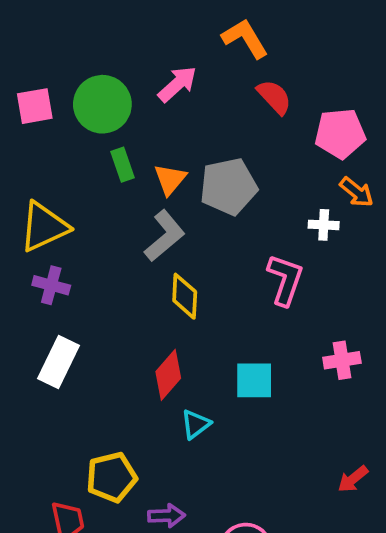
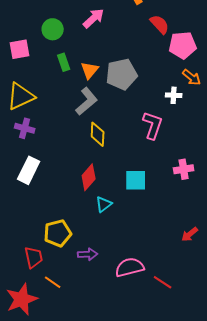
red semicircle: (274, 97) -> (160, 24), moved
green circle: (102, 104) -> (53, 29), size x0.7
pink square: (35, 106) -> (20, 49), moved

